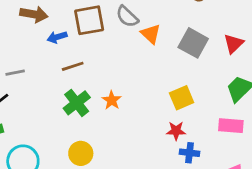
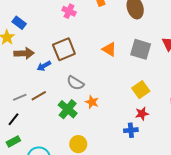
gray semicircle: (127, 17) -> (75, 83), moved
brown line: (73, 66) -> (39, 96), moved
blue cross: (190, 153) -> (131, 130), moved

